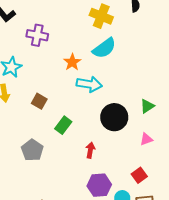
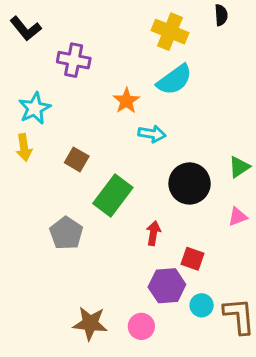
cyan arrow: (89, 84) -> (152, 134), size x0.7
green rectangle: (63, 125) -> (113, 196), size x1.5
red square: (139, 175) -> (193, 259), moved, turned -35

